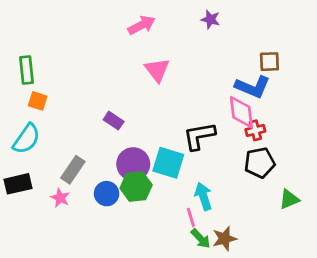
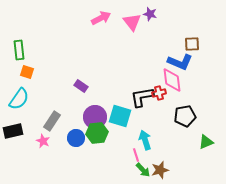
pink triangle: (157, 70) -> (132, 22), moved
red cross: (255, 130) -> (159, 93), moved

